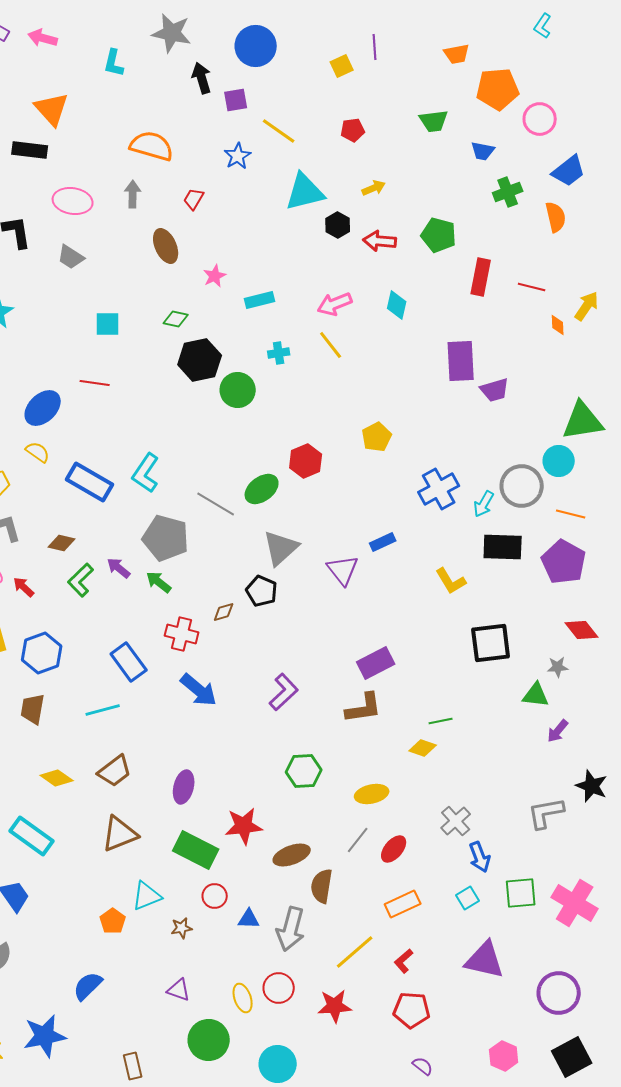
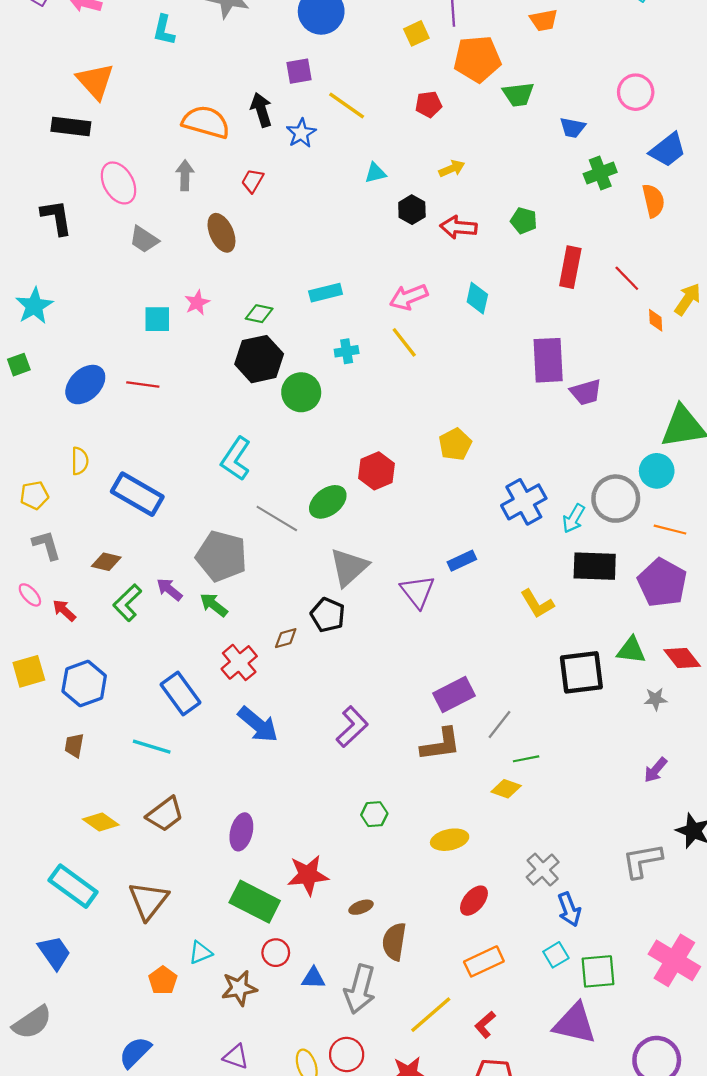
black arrow: (202, 78) -> (261, 110), moved
orange pentagon: (498, 89) -> (477, 59), moved
cyan triangle: (305, 192) -> (375, 173), size x0.5
pink ellipse: (73, 201) -> (118, 183), turned 51
green pentagon: (439, 235) -> (524, 221), size x0.7
gray trapezoid: (71, 257) -> (144, 239), moved
pink star: (215, 276) -> (197, 303), moved
red line: (532, 287) -> (627, 278), turned 32
green diamond: (176, 319) -> (259, 314), moved
blue ellipse: (43, 408) -> (85, 385), moved
yellow semicircle: (38, 452) -> (80, 461), turned 55
cyan L-shape: (146, 473) -> (236, 459), moved
red cross: (182, 634) -> (239, 662), turned 36
green triangle: (536, 695) -> (631, 650), moved
brown trapezoid: (33, 709) -> (74, 746), size x0.7
cyan line: (103, 710) -> (152, 747), turned 32
green hexagon: (304, 771) -> (374, 814), size x0.7
brown triangle: (120, 834) -> (148, 901), moved, turned -30
gray line: (358, 840) -> (499, 724), moved
brown ellipse: (292, 855) -> (361, 907), size x0.6
green square: (521, 893) -> (598, 971), moved
cyan triangle: (147, 896) -> (200, 953), size x0.7
brown star: (182, 928) -> (239, 988), size x1.5

